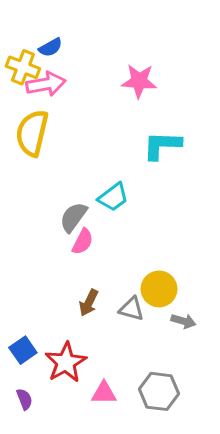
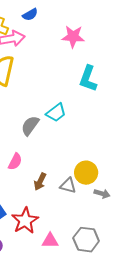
blue semicircle: (50, 47) -> (30, 15), moved
cyan L-shape: (162, 145) -> (88, 79), turned -72
pink semicircle: (83, 242) -> (15, 162), moved

